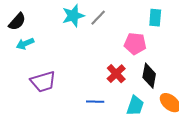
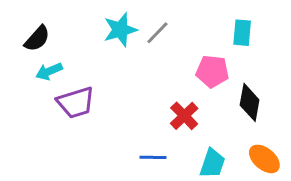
black diamond: (149, 76) -> (250, 102), moved
purple trapezoid: (43, 82) -> (76, 102), moved

